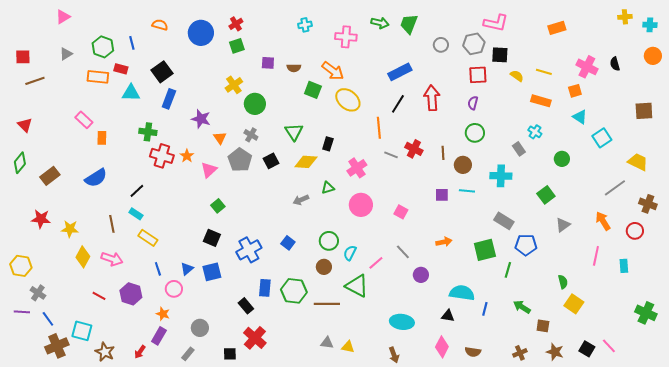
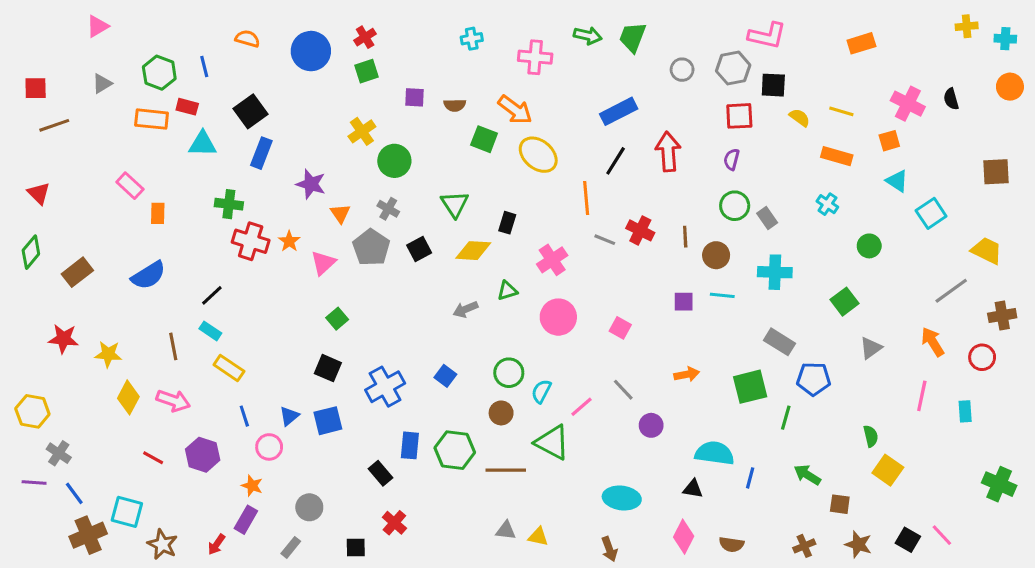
gray rectangle: (519, 149) -> (767, 218), moved
brown cross: (648, 204) -> (1002, 316), turned -30
red cross: (255, 338) -> (394, 523), size x0.7

